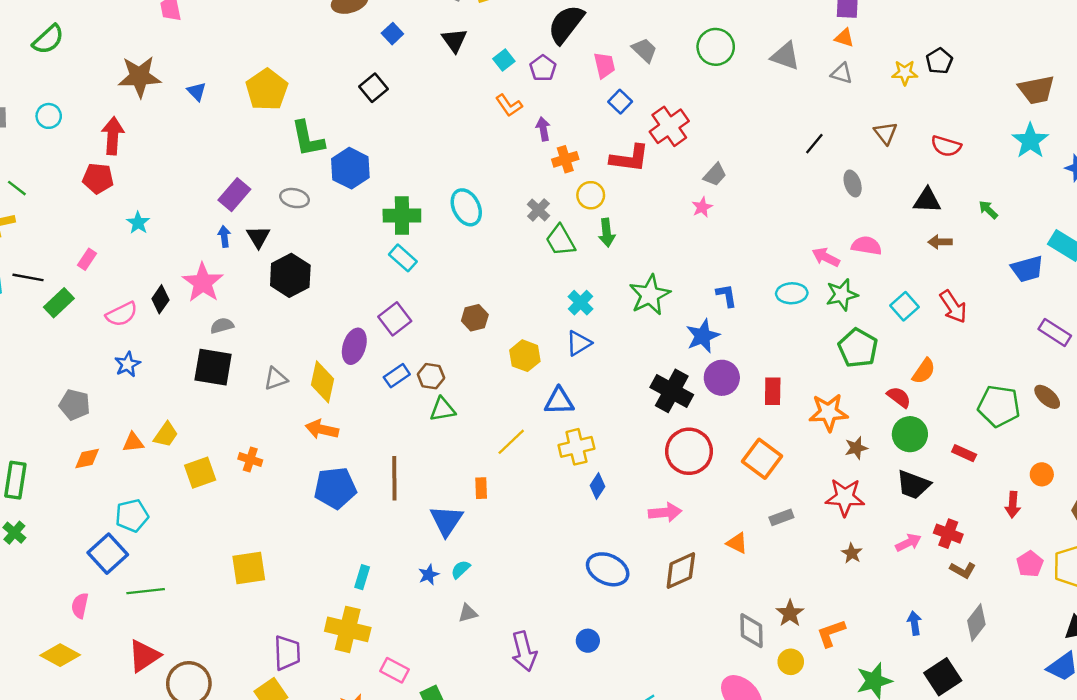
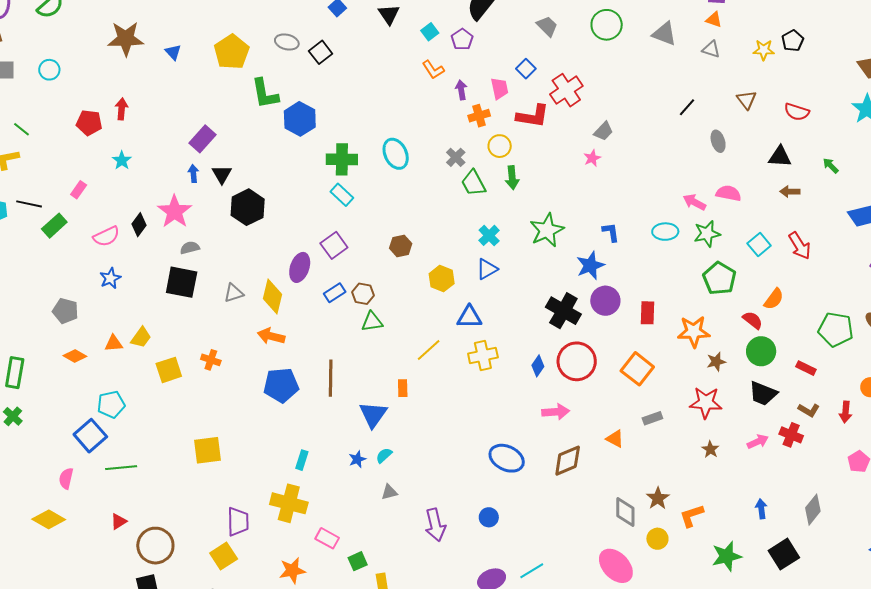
pink trapezoid: (604, 65) -> (499, 88), moved
red arrow: (113, 136) -> (122, 109), moved, size x0.7
gray ellipse: (294, 198) -> (287, 42), moved
orange diamond: (87, 459) -> (75, 356), turned 40
blue diamond: (597, 486) -> (538, 366), moved
brown L-shape: (963, 570) -> (809, 410), moved
red triangle: (144, 656) -> (119, 521), size x0.6

